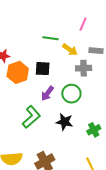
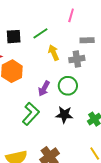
green line: (51, 38) -> (40, 33), turned -35
yellow arrow: (70, 50) -> (54, 53), moved, turned -140
black square: (43, 69) -> (14, 37), moved

